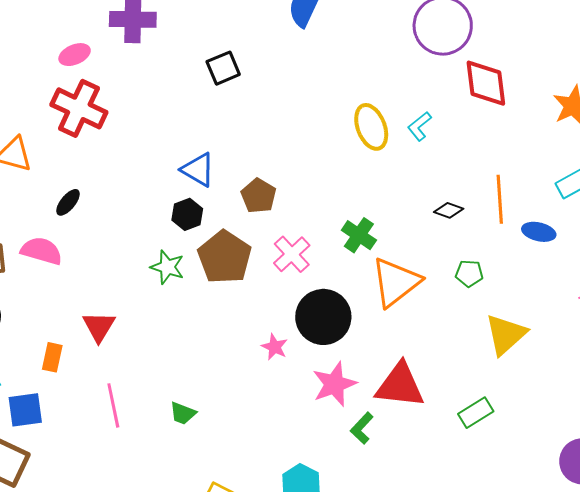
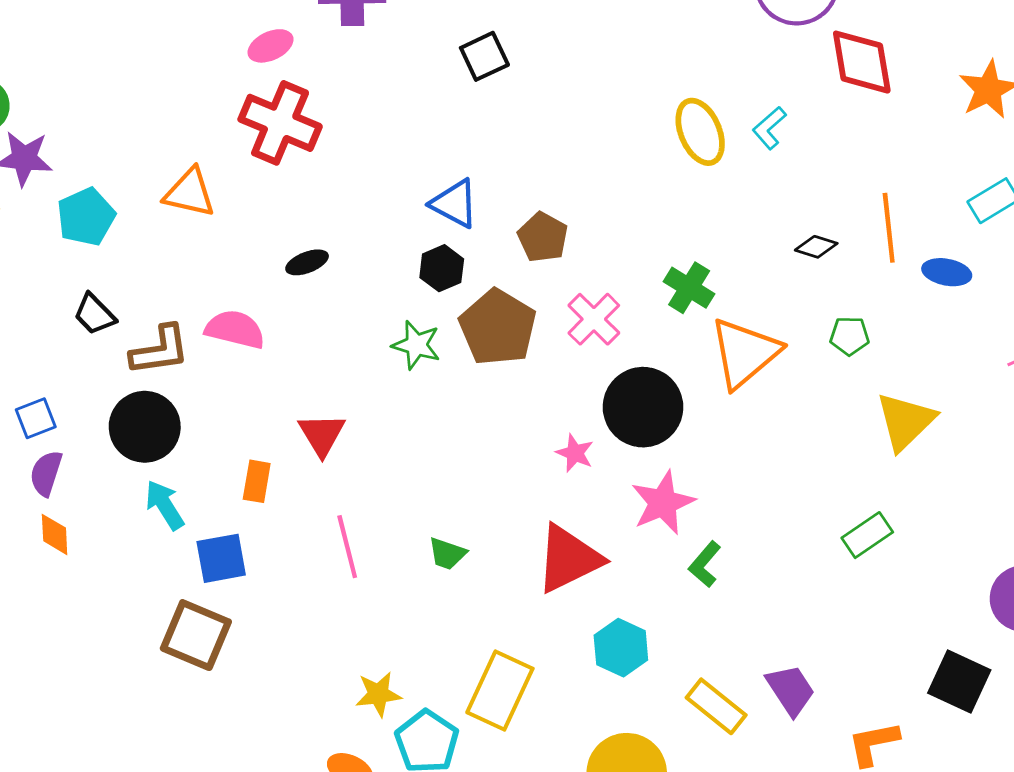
black ellipse: (68, 202) -> (307, 262), moved, turned 32
red triangle: (400, 385) -> (569, 559), moved, turned -30

